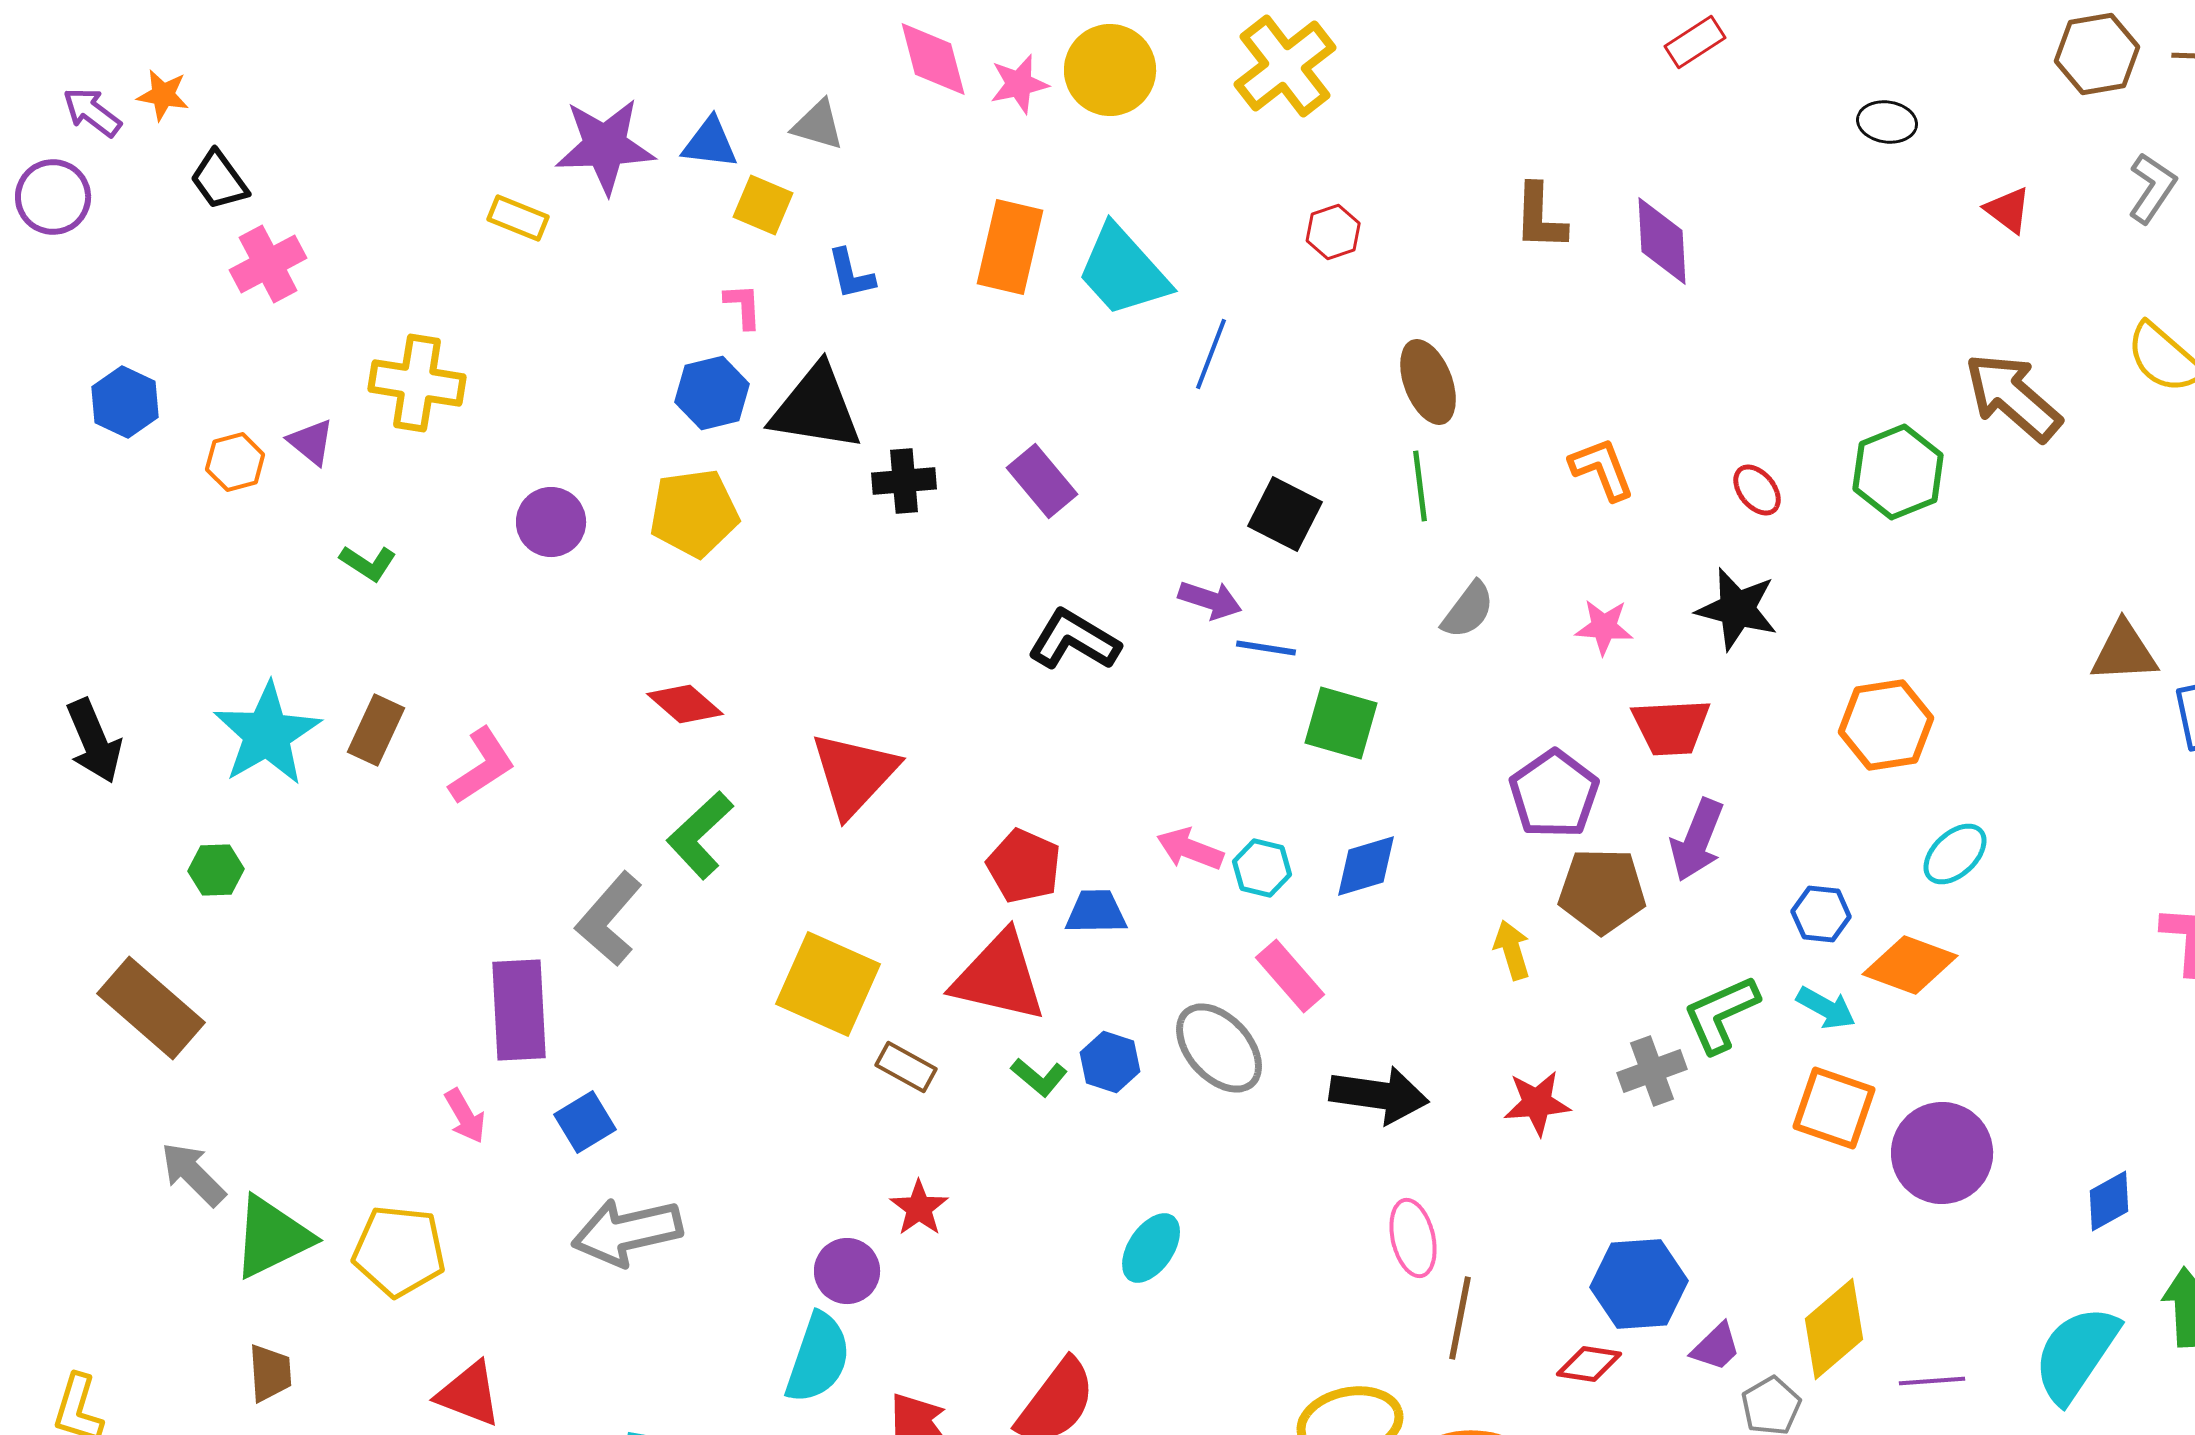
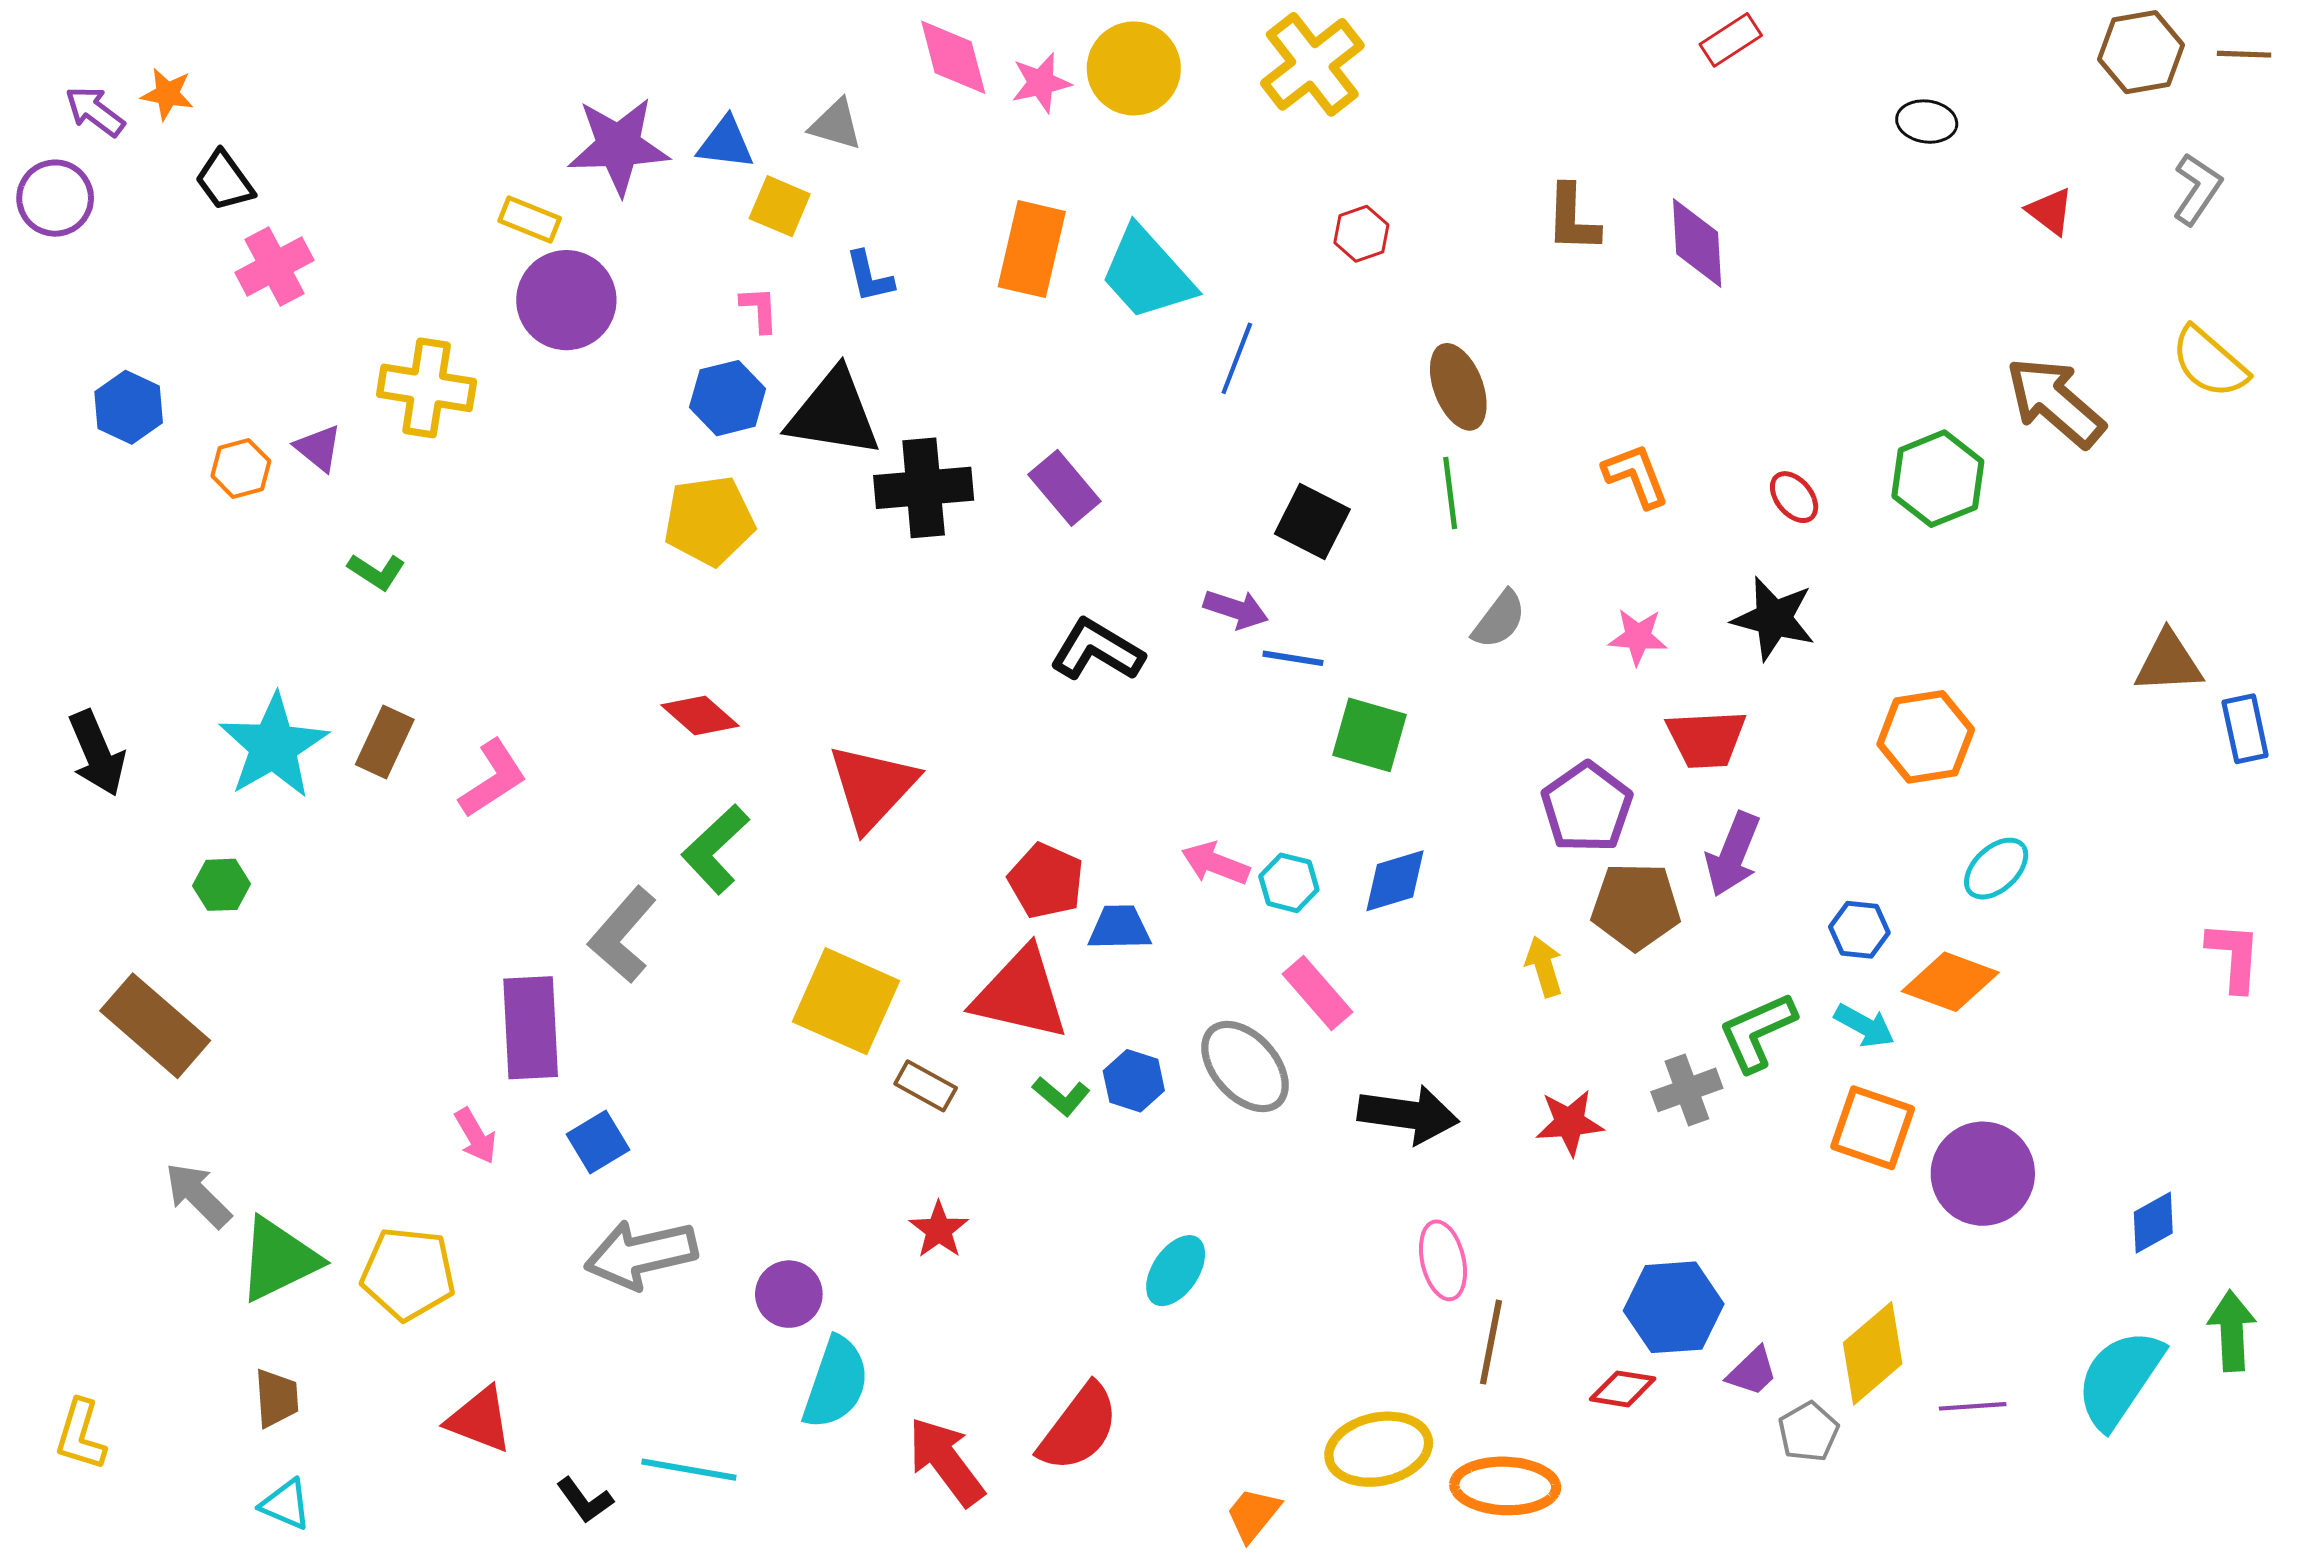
black cross: (904, 481) -> (924, 488), size x1.5
purple circle: (551, 522) -> (566, 300), moved, size x1.4
purple circle: (847, 1271) -> (789, 1294), moved

